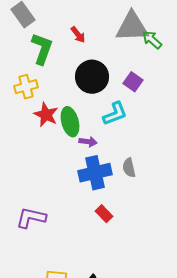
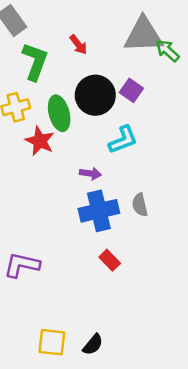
purple square: (133, 82) -> (131, 90), moved
green ellipse: (70, 122) -> (59, 113), moved

